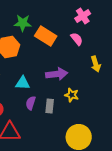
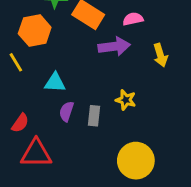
pink semicircle: (77, 39) -> (133, 19), turned -64
purple arrow: (57, 74) -> (114, 46), moved

